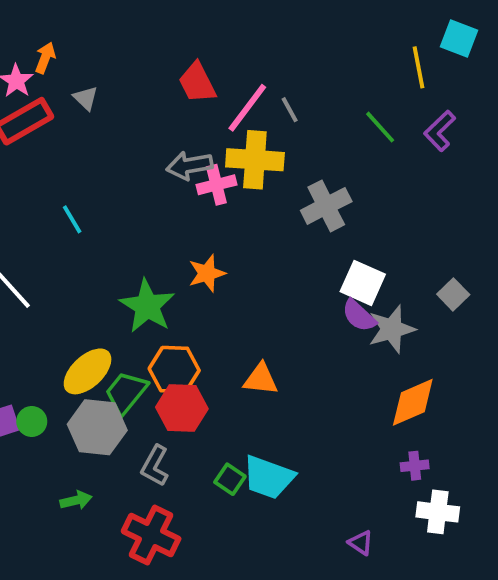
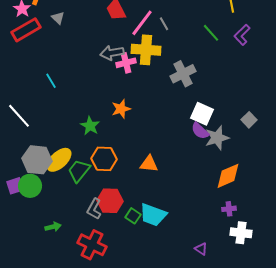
green star: (147, 306) -> (90, 126), size x0.7
red hexagon: (182, 408) -> (110, 201), moved
green circle: (32, 421) -> (30, 186), size x1.5
gray hexagon: (97, 427) -> (37, 160), moved

